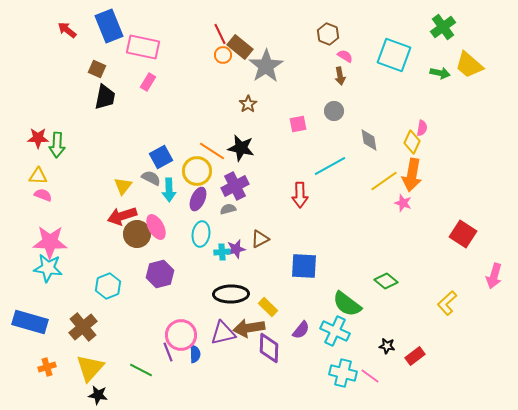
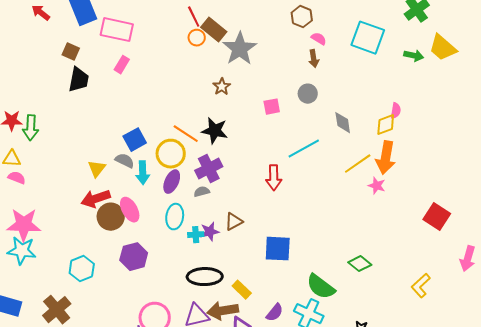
yellow diamond: (412, 142) -> (386, 125), turned 45

